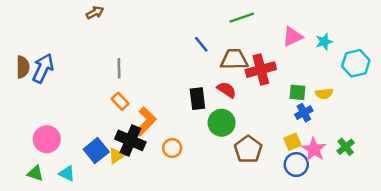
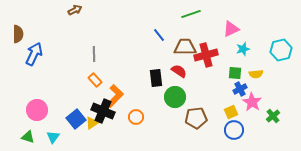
cyan star: (324, 42) -> (243, 49), moved
brown semicircle: (23, 67) -> (18, 34), moved
brown pentagon: (248, 149) -> (196, 118), turned 30
pink star: (314, 149) -> (252, 102), moved
cyan triangle: (67, 173) -> (53, 137), turned 40

